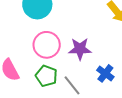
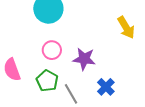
pink circle: (47, 45) -> (52, 50), size x0.7

